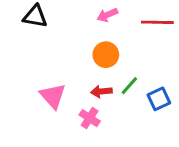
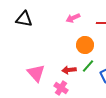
orange circle: (106, 55) -> (85, 45), moved

